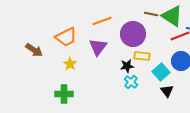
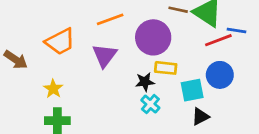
yellow star: (70, 64) -> (53, 89), moved
cyan square: (161, 72) -> (192, 90), turned 30
black triangle: (167, 91) -> (200, 117), turned 40

